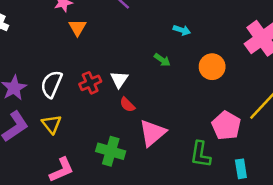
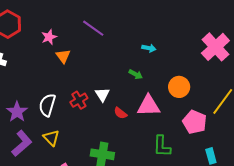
orange circle: (212, 67) -> (179, 87), moved
red semicircle: (127, 105) -> (120, 113), moved
pink triangle: (152, 133) -> (149, 106), moved, turned 45
green L-shape: (200, 154) -> (162, 146), moved

